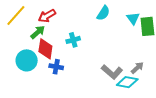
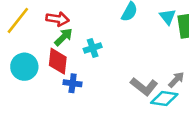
red arrow: (47, 16) -> (58, 19), turned -138
green arrow: (38, 32) -> (63, 37), moved
cyan circle: (27, 60) -> (24, 67), moved

